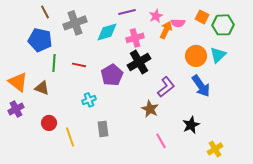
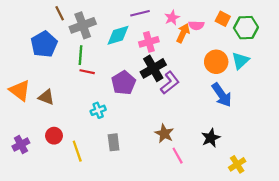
brown line: (45, 12) -> (60, 13), moved
blue pentagon: (40, 40) -> (44, 44), turned 30
green line: (54, 63) -> (80, 55), moved
purple L-shape: (166, 87) -> (170, 83), moved
purple cross: (16, 109) -> (21, 145), moved
brown star: (150, 109) -> (164, 133), moved

